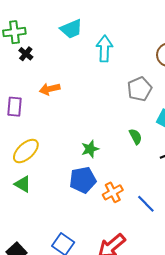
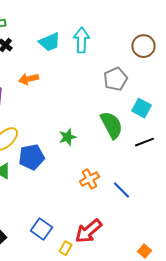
cyan trapezoid: (71, 29) -> (50, 42), moved
green semicircle: (135, 137) -> (112, 125), size x1.8
blue pentagon: (83, 180) -> (32, 157), moved

